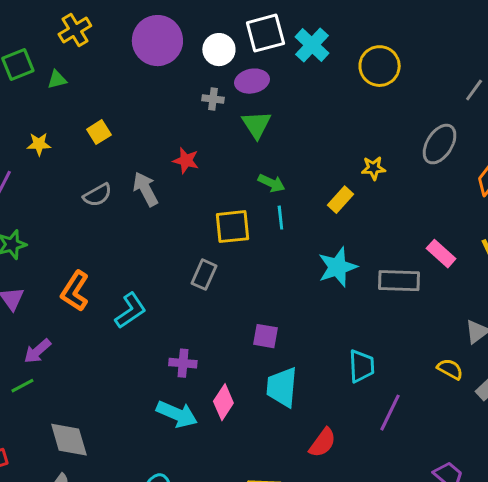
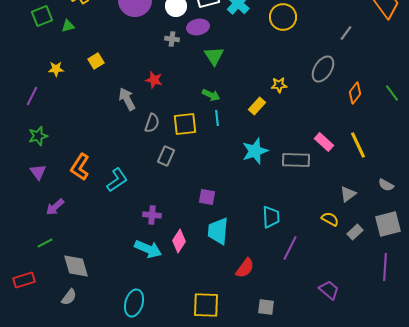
green triangle: (256, 125) -> (214, 56), moved
gray semicircle: (97, 195) -> (152, 123), moved, turned -42
green line: (22, 386) -> (45, 243), moved

